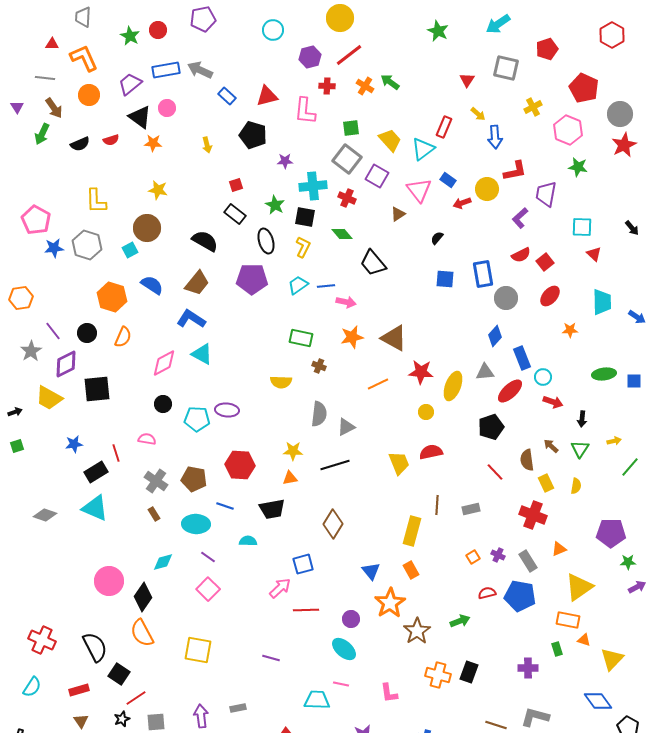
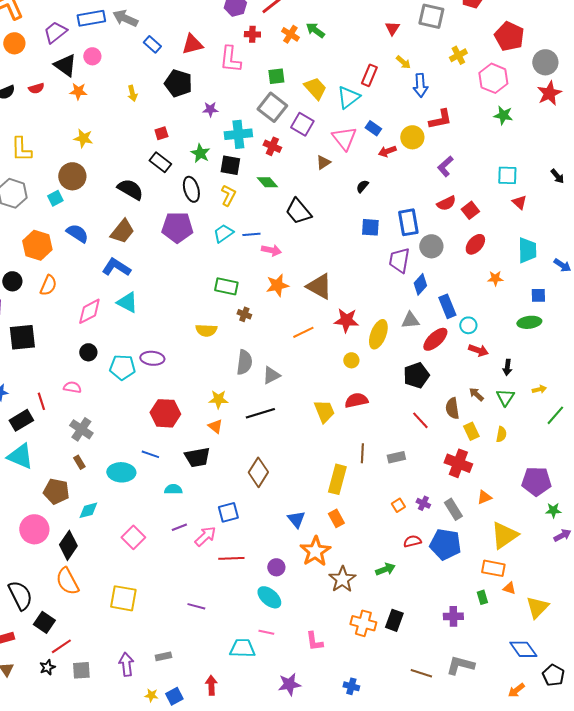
purple trapezoid: (546, 194) -> (399, 260), moved
blue square: (634, 381) -> (538, 295), moved
orange triangle: (290, 478) -> (215, 426), turned 49
brown pentagon: (194, 479) -> (56, 491), moved
purple line: (208, 557) -> (179, 527), moved, turned -56

